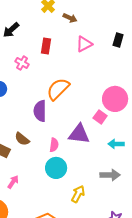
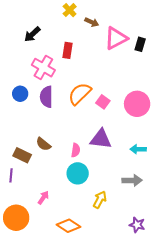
pink triangle: (84, 44) -> (116, 38), moved, size x1.4
pink cross: (22, 63) -> (43, 68), size x1.6
purple semicircle: (40, 111) -> (46, 97), moved
pink square: (100, 117) -> (103, 102), moved
pink arrow: (13, 182) -> (43, 198), moved

